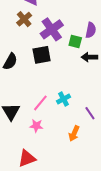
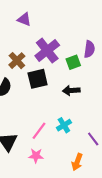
brown cross: (24, 19) -> (17, 61), moved
green square: (75, 41) -> (73, 62), turned -32
black arrow: (89, 57) -> (71, 90), moved

